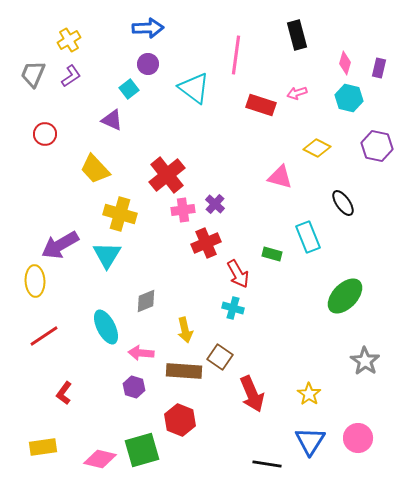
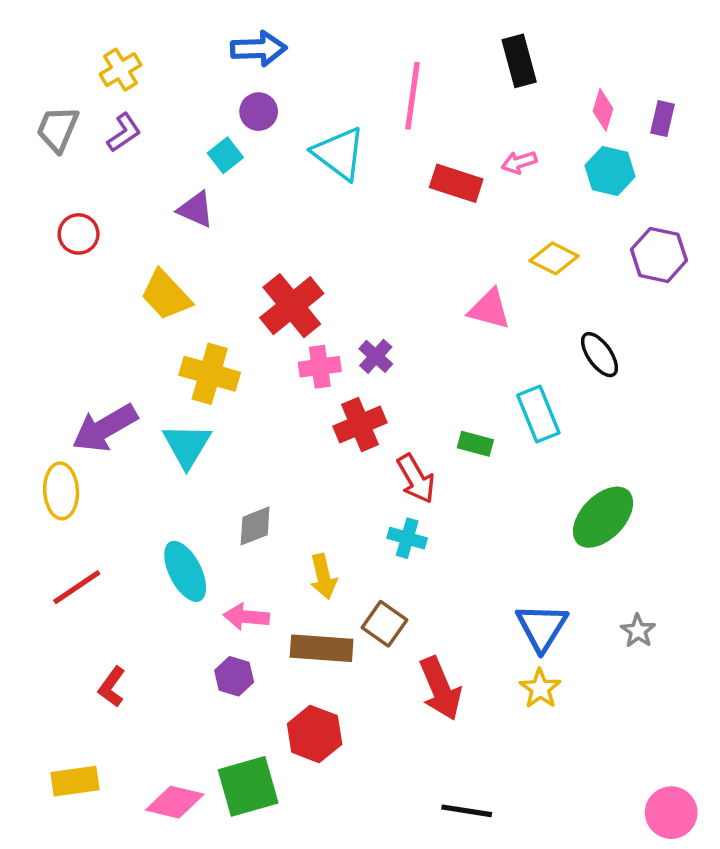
gray star: (365, 361) -> (638, 631), size x0.7
pink circle: (358, 438) -> (671, 813), moved
blue triangle: (310, 441) -> (542, 627), moved

